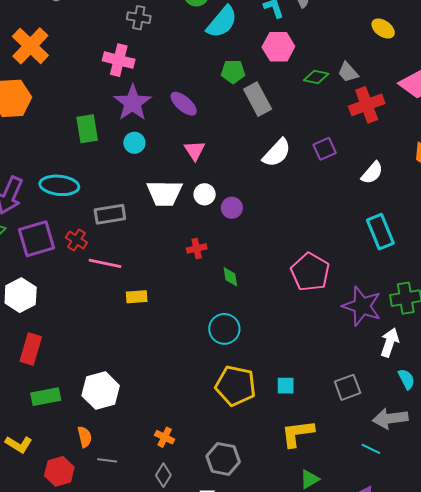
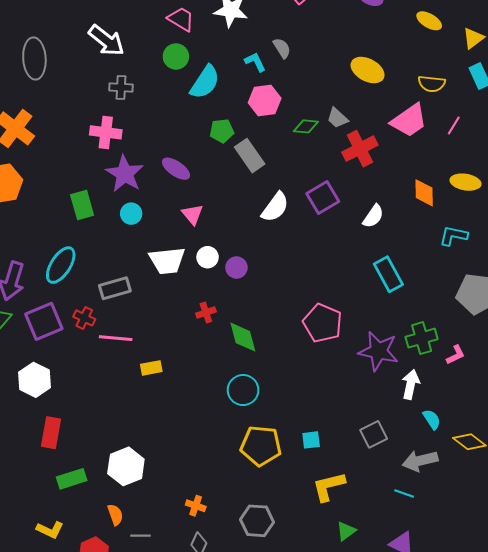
yellow ellipse: (383, 29) -> (368, 70), size x1.4
purple square: (325, 149) -> (323, 198), size x1.4
cyan ellipse: (59, 185) -> (61, 265), turned -57
green diamond: (230, 277) -> (243, 337), size x1.6

